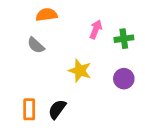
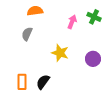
green cross: (124, 39) -> (94, 17), moved, turned 32
gray semicircle: (36, 45) -> (27, 34), turned 72

